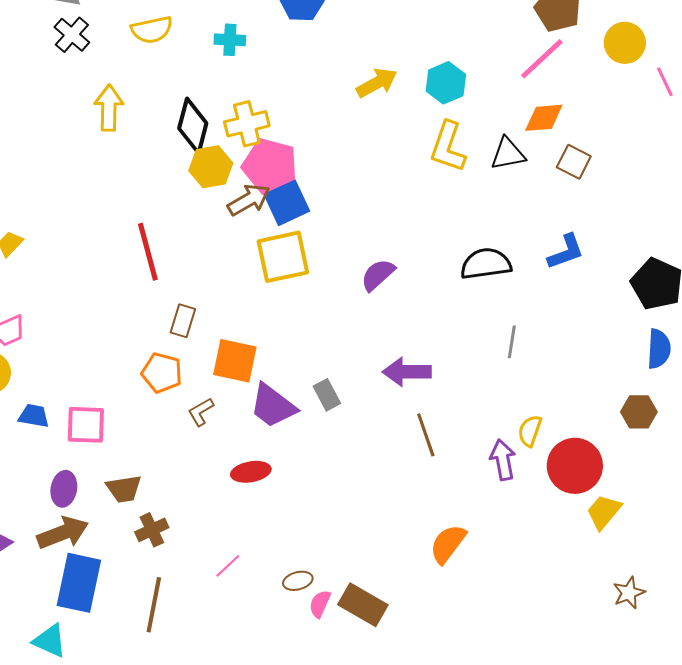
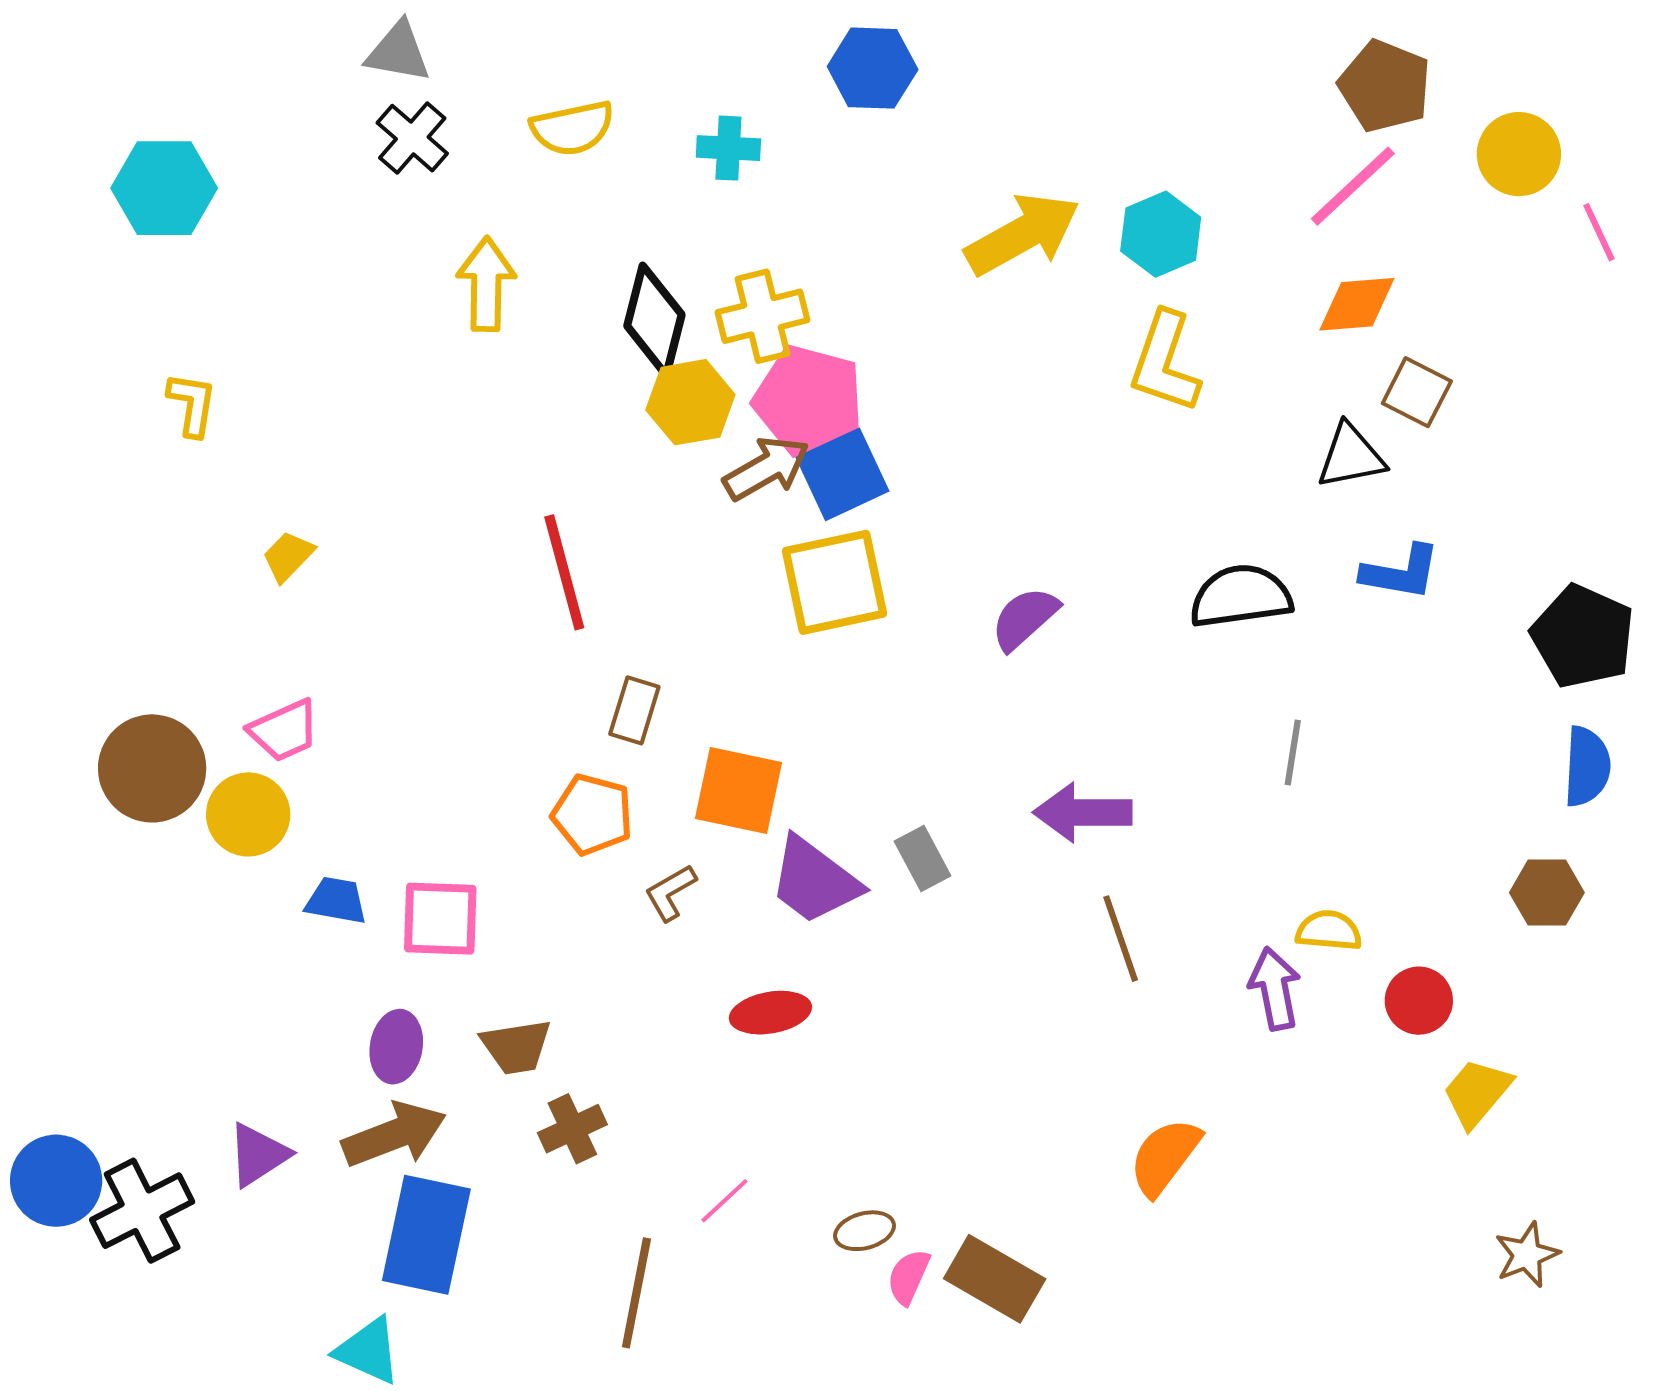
yellow arrow: (377, 83) -> (1023, 234), size x1.4
black triangle: (508, 154) -> (1351, 456), moved
blue L-shape: (566, 252) -> (1401, 572), turned 30
yellow semicircle: (530, 431) -> (1329, 931), turned 76
red circle: (575, 466) -> (1419, 1001), size x0.6
brown line: (154, 605) -> (636, 1293), moved

